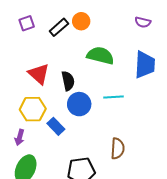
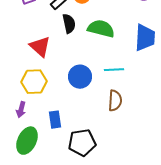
black semicircle: (68, 81) -> (69, 24), moved
blue rectangle: (56, 126) -> (55, 120), moved, turned 36
brown semicircle: (118, 149) -> (115, 101), moved

